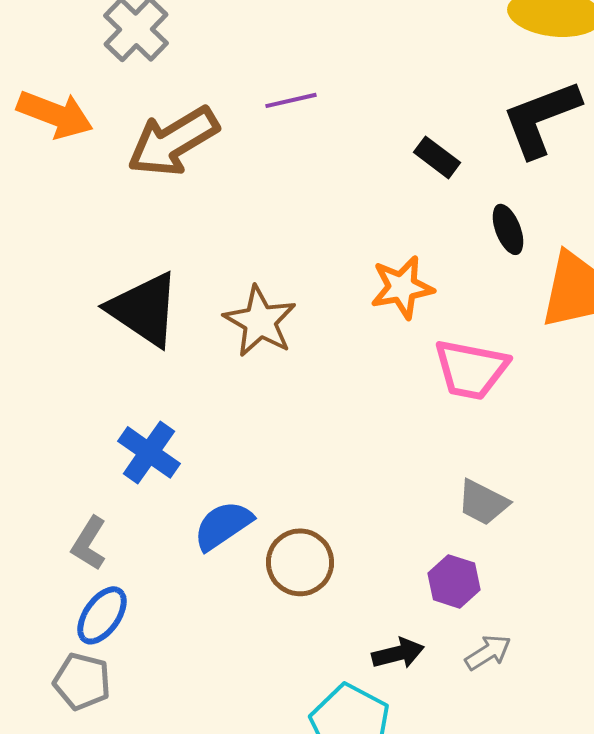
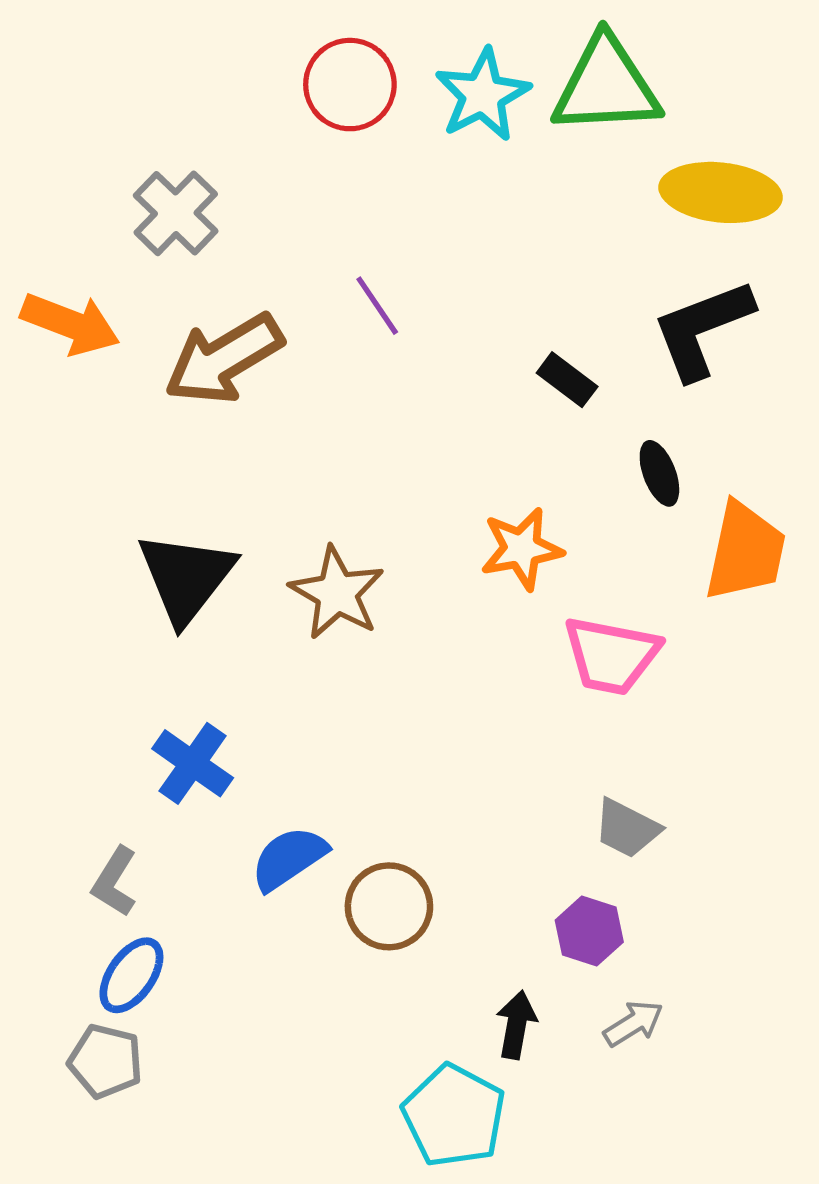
purple line: (291, 100) -> (377, 306), turned 69
black triangle: (144, 309) -> (186, 577), turned 34
black arrow: (398, 653) -> (516, 1025), turned -66

